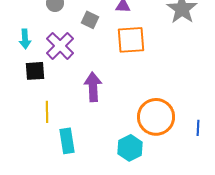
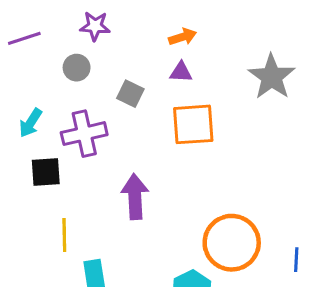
cyan arrow: (25, 39) -> (30, 123), turned 36
purple cross: (60, 46) -> (84, 134), turned 32

